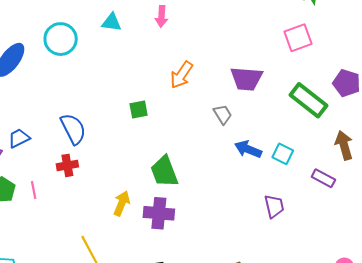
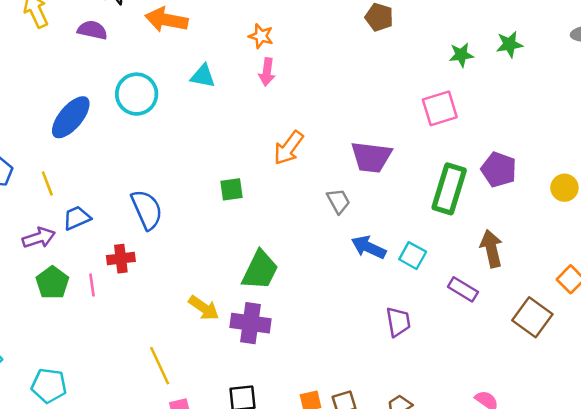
green rectangle: (309, 100) -> (449, 189), turned 66
red cross: (67, 165) -> (121, 259), moved
green trapezoid: (164, 172) -> (260, 270), turned -136
yellow arrow: (122, 203) -> (204, 308), turned 100

